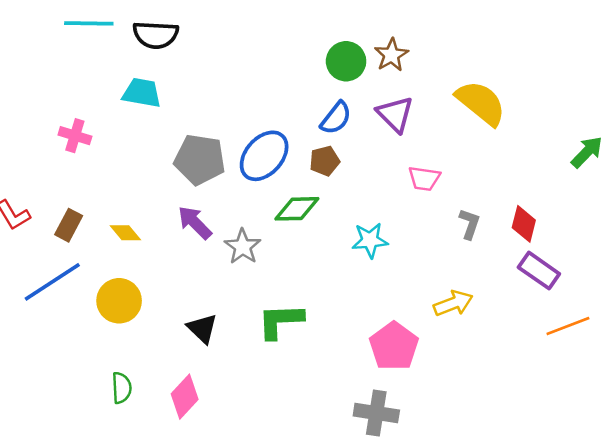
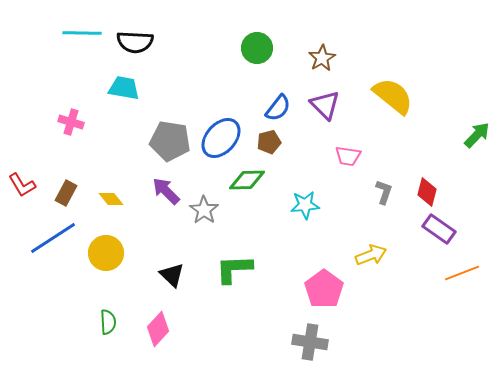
green circle: (346, 61) -> (257, 48), moved

